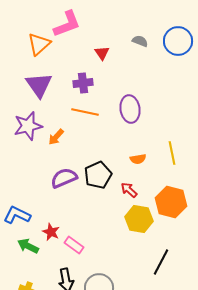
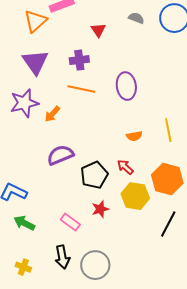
black pentagon: (98, 175) -> (94, 175), moved
red star: (51, 232) -> (100, 209), moved, turned 30
black line: (161, 262) -> (168, 224), moved

